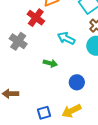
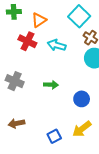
cyan arrow: (66, 38) -> (57, 45), moved
gray cross: (18, 41) -> (15, 81), moved

